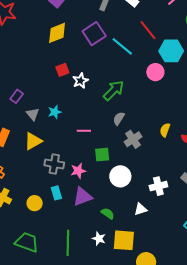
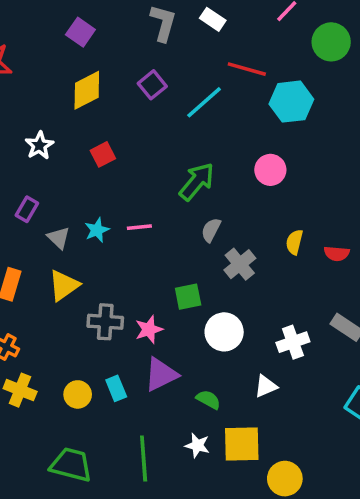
red line: (148, 30) -> (247, 69), turned -30
purple square: (94, 34) -> (152, 85), size x0.7
cyan line: (122, 46) -> (204, 102), turned -75
pink circle: (155, 72) -> (270, 170), moved
white star: (80, 81) -> (39, 145), moved
pink line: (84, 131) -> (139, 227), moved
cyan rectangle: (56, 193) -> (116, 388), moved

